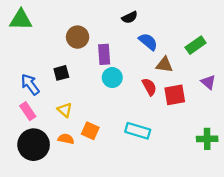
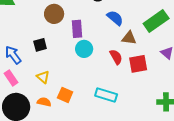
green rectangle: (196, 45) -> (156, 21), size x1.4

